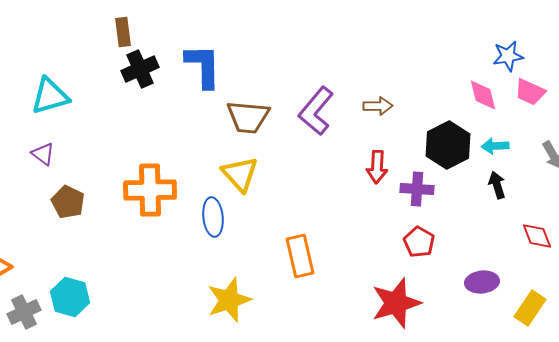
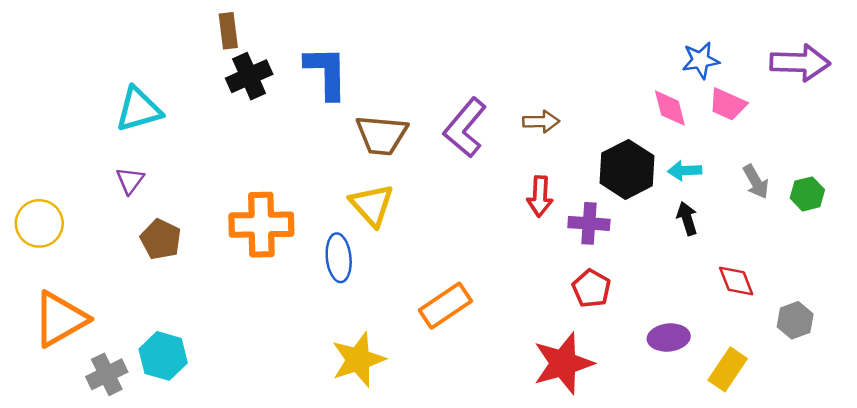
purple triangle: (43, 154) -> (130, 180), turned 30
orange rectangle: (300, 256) -> (445, 306), turned 69

